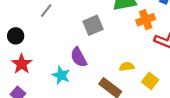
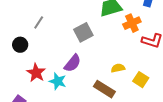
black circle: (16, 36) -> (20, 45), moved
purple semicircle: (79, 57) -> (73, 63), turned -108
red star: (22, 64) -> (36, 73), moved

